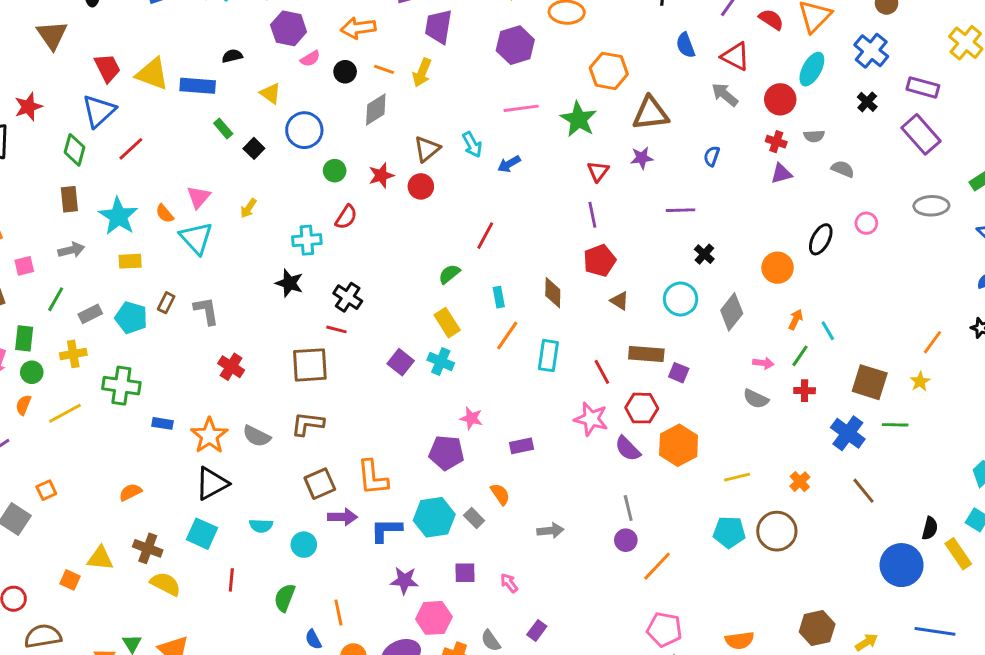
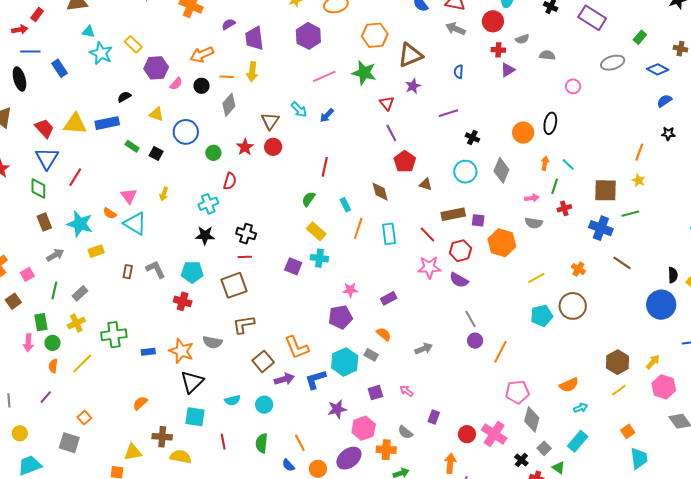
black ellipse: (821, 239) -> (550, 123), moved
cyan pentagon: (131, 318) -> (192, 272), moved
orange hexagon: (679, 445) -> (502, 243), moved

